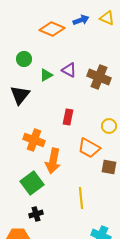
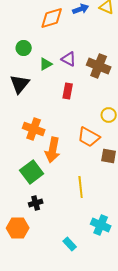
orange diamond: (52, 29) -> (52, 18), turned -40
red rectangle: (68, 117) -> (68, 91), moved

